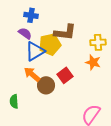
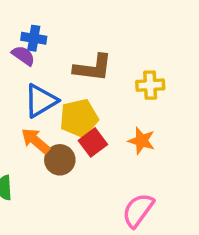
purple semicircle: (25, 33) -> (23, 56), moved
yellow pentagon: (50, 44) -> (79, 118), moved
orange star: (93, 62) -> (141, 141), moved

